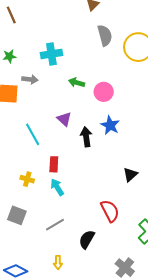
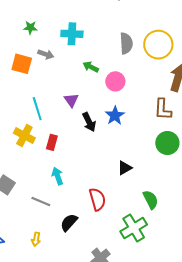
gray semicircle: (105, 35) -> (126, 43), moved
black arrow: (86, 137) -> (89, 122), turned 150
yellow cross: (27, 179) -> (24, 136), moved, size x1.5
cyan arrow: (57, 187) -> (58, 176), moved
gray line: (55, 225) -> (41, 202), turned 42

